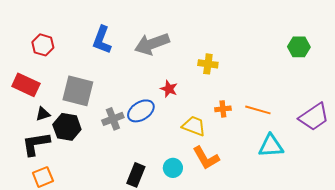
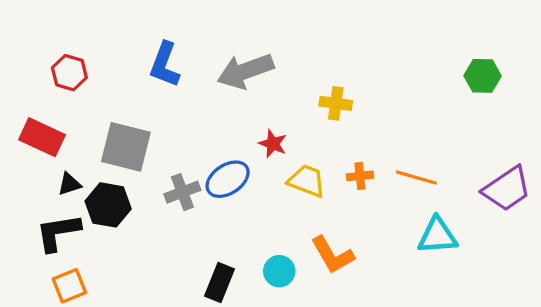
yellow trapezoid: (194, 126) -> (307, 181), moved

